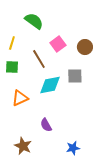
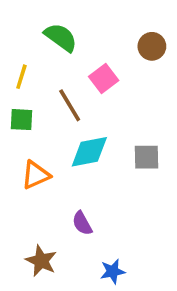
brown circle: (85, 47) -> (152, 46), moved
gray square: (75, 76) -> (147, 157), moved
blue star: (73, 148) -> (113, 271), moved

